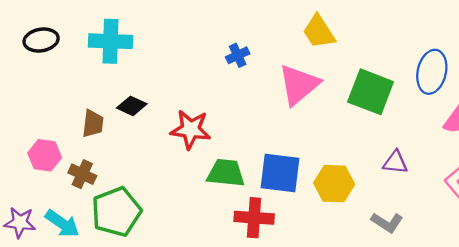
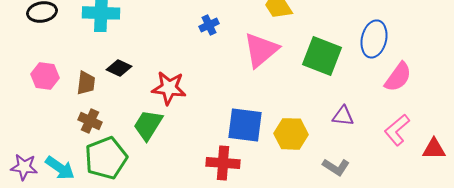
pink hexagon: (45, 155) -> (45, 76), moved
green trapezoid: (226, 173) -> (148, 125), moved, turned -64
brown cross: (82, 174) -> (90, 121), moved

